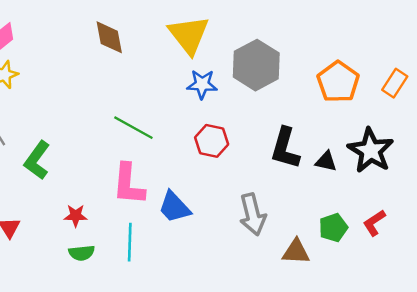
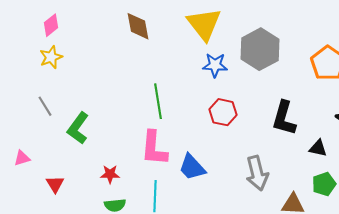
green line: (133, 128) -> (158, 101), turned 52
black triangle: (326, 161) -> (318, 148), moved

